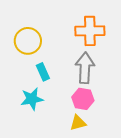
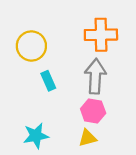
cyan star: (32, 99) -> (36, 136), moved

